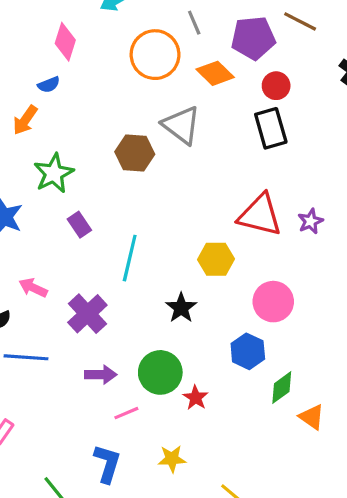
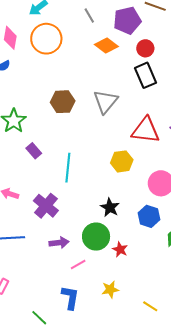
orange circle: (155, 55) -> (46, 39), moved
gray triangle: (181, 125) -> (106, 101), moved, turned 40
black star: (181, 308) -> (110, 207), moved

